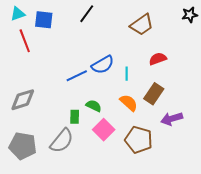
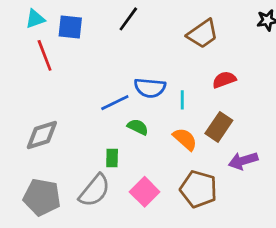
blue semicircle: (103, 65) -> (150, 88), turned 35
green semicircle: (94, 106) -> (138, 127), moved
pink square: (104, 130) -> (145, 192), moved

